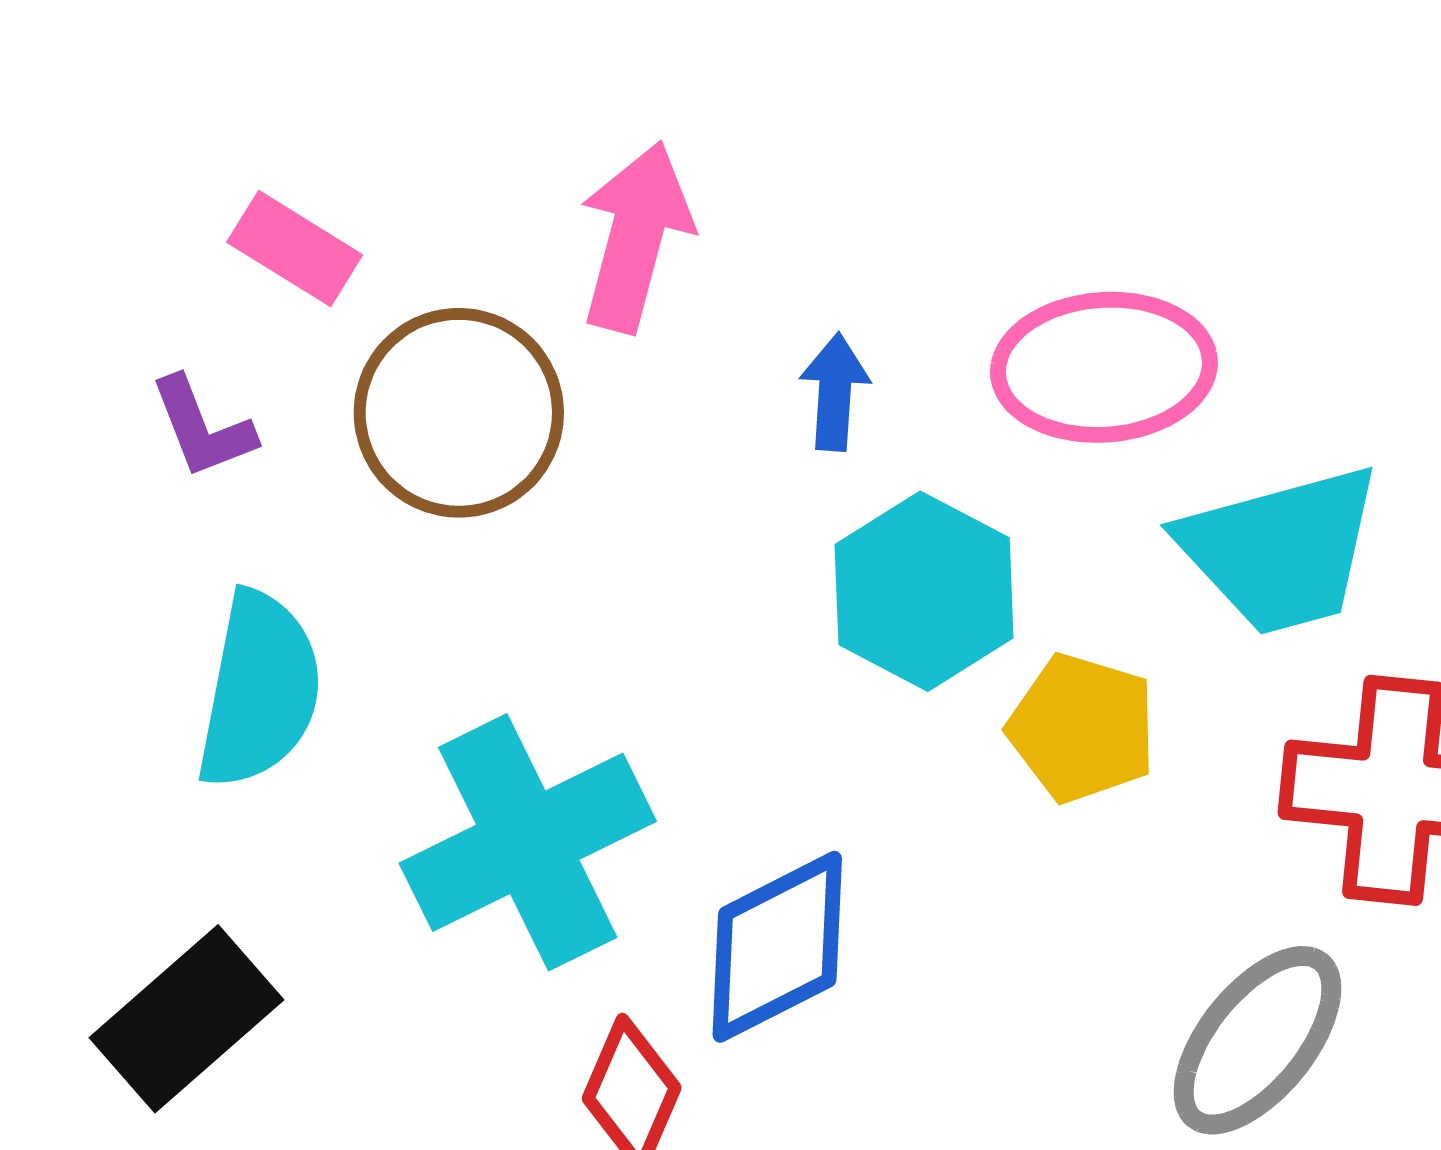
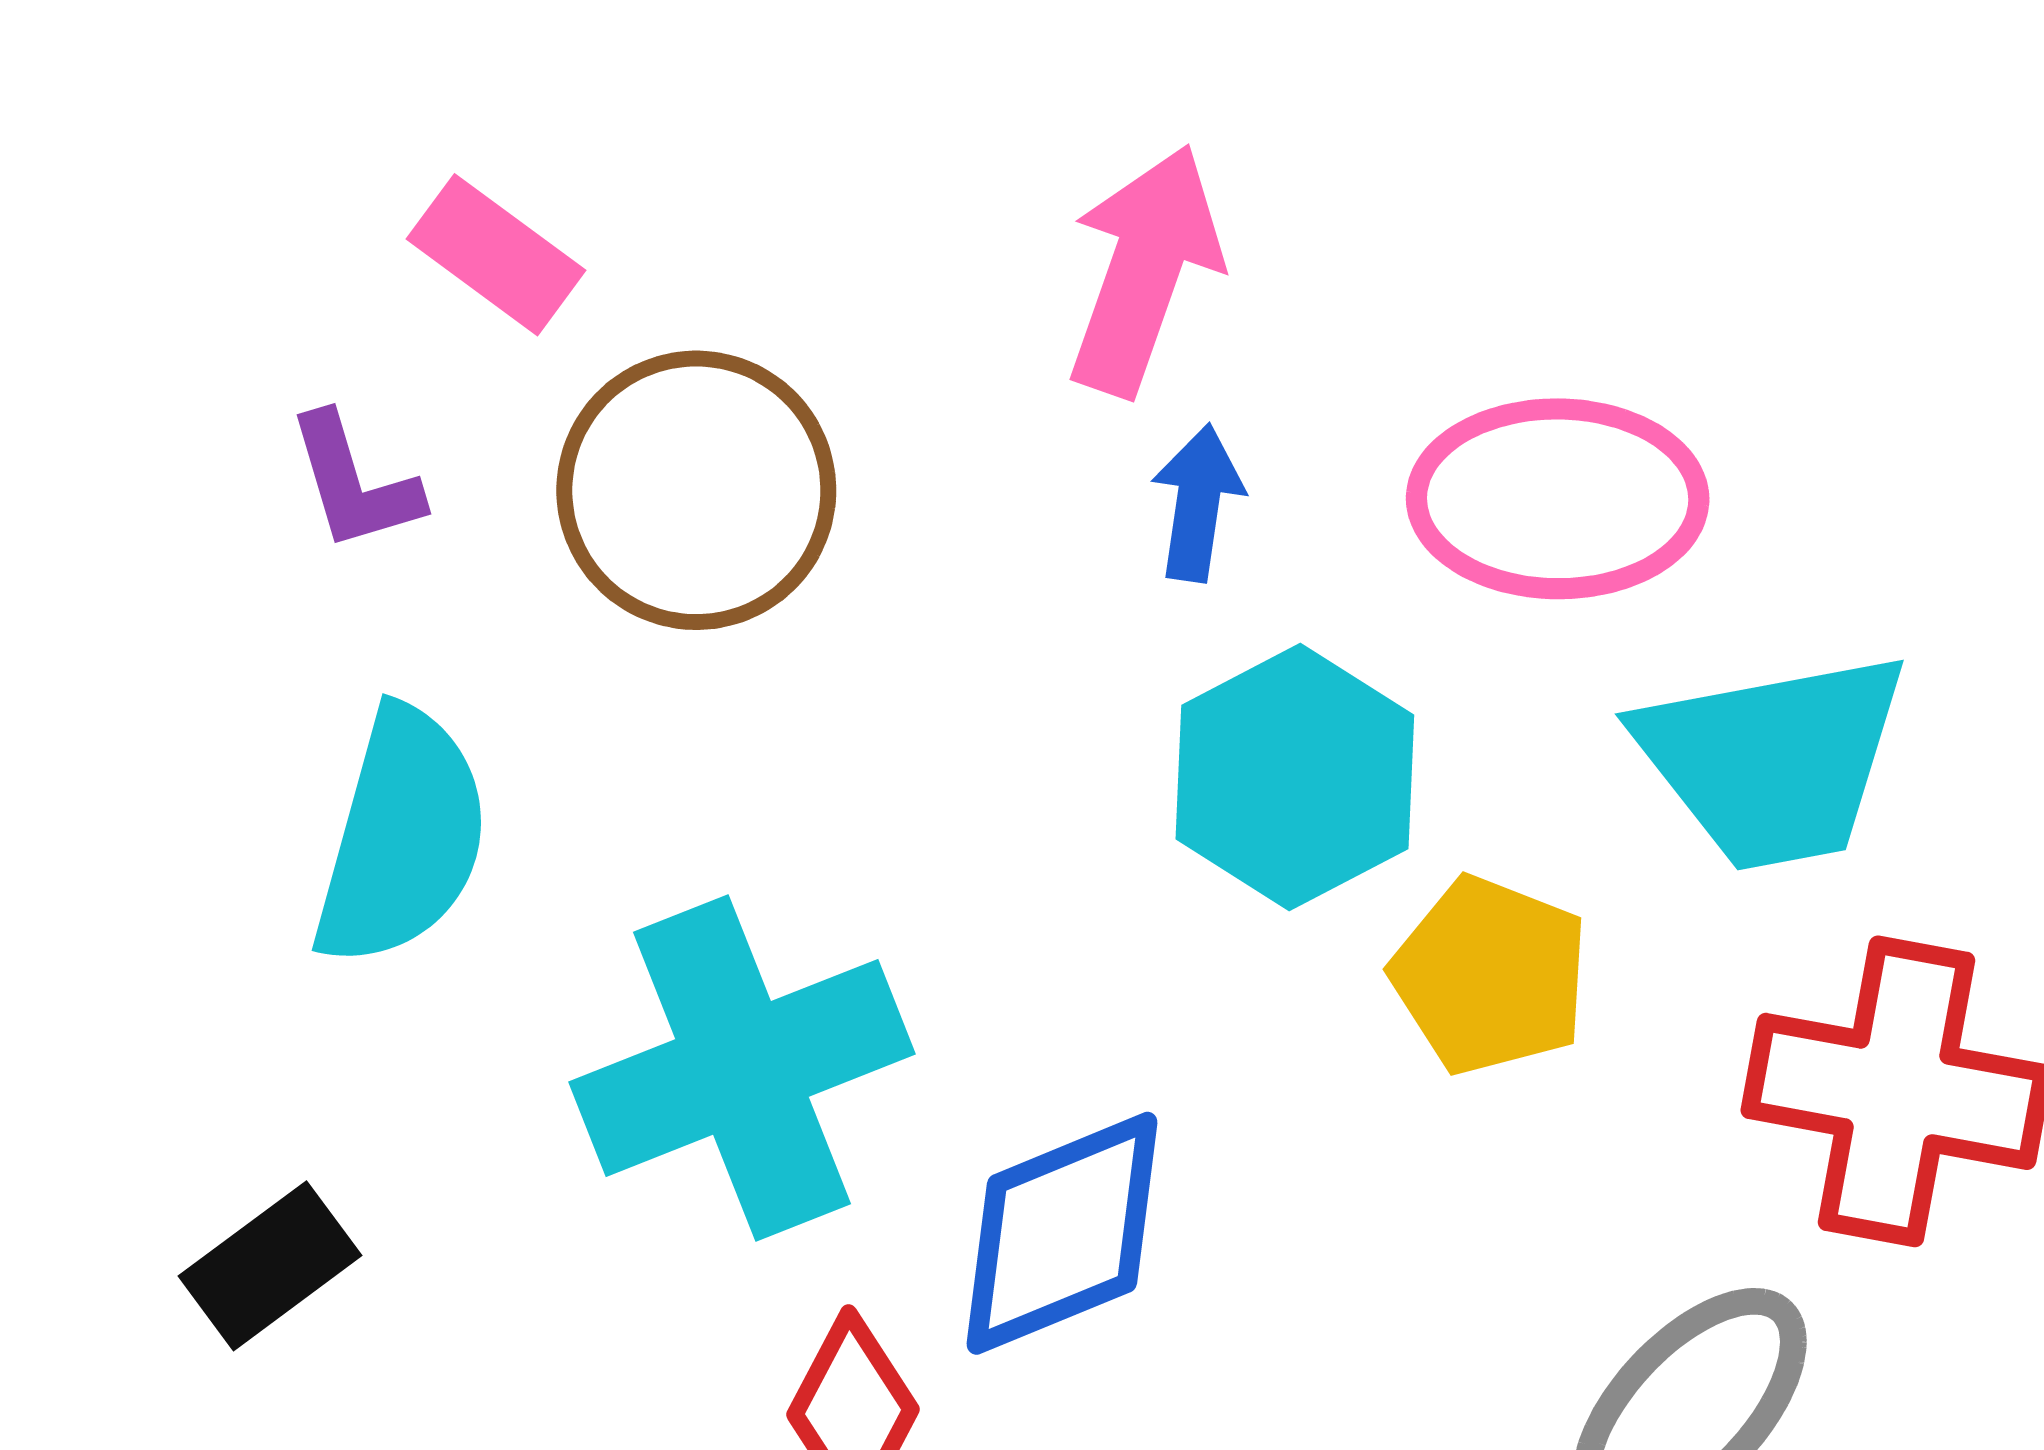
pink arrow: (636, 237) -> (1144, 270), moved
black rectangle: (186, 1019) -> (270, 1266), size x0.7

